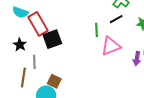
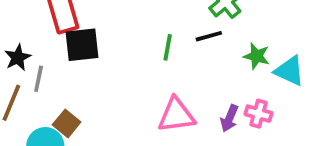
black star: (20, 45) -> (18, 58), moved
pink triangle: (111, 46) -> (176, 115), moved

